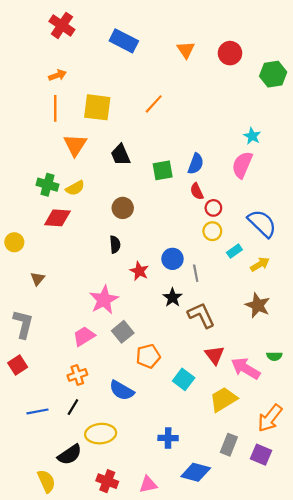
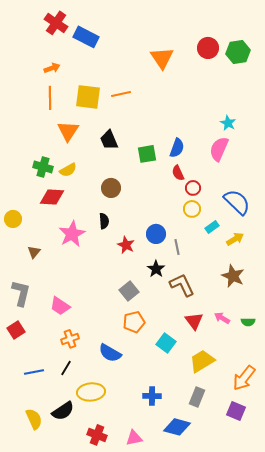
blue rectangle: (124, 41) -> (86, 37), moved
orange triangle: (186, 50) -> (162, 58), moved, size x1.4
green hexagon: (273, 74) -> (238, 52), moved
orange line: (154, 104) -> (121, 94), moved, turned 36
pink star: (104, 300) -> (72, 234), moved
gray square: (123, 332) -> (129, 291), moved
pink trapezoid: (84, 336) -> (60, 306), moved, turned -115
pink arrow: (245, 368) -> (222, 318), moved, size x0.6
gray rectangle: (229, 445) -> (197, 397), moved
yellow semicircle: (46, 481) -> (34, 419), moved

